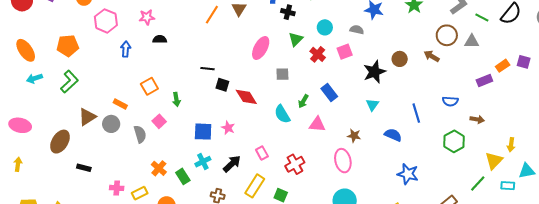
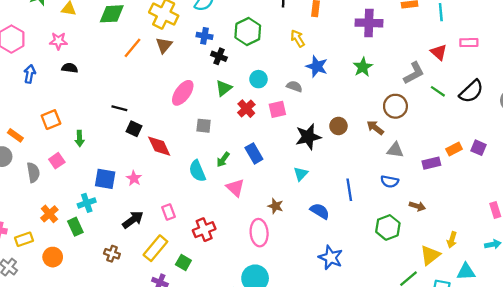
gray triangle: (472, 41) -> (395, 150), moved
pink triangle: (317, 124) -> (235, 188), turned 30
cyan cross: (203, 162) -> (87, 203), moved

